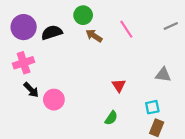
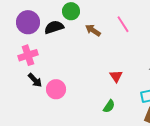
green circle: (83, 15) -> (71, 11), moved

